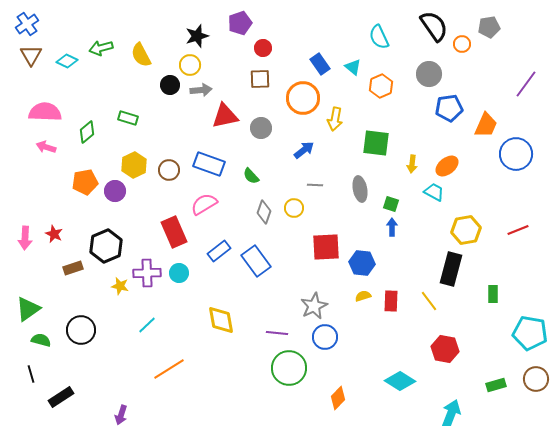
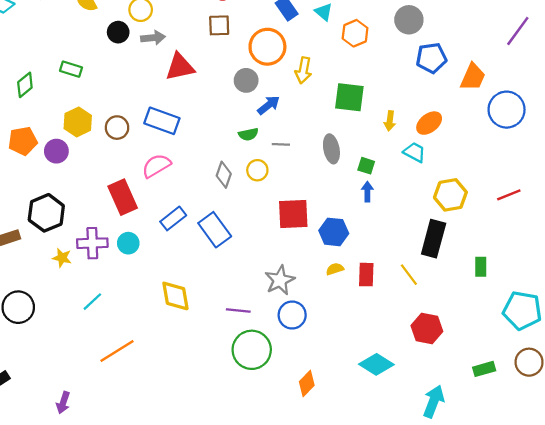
gray circle: (261, 128) -> (246, 80), moved
green semicircle: (251, 176) -> (248, 134), moved, turned -60

